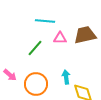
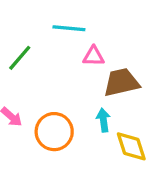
brown trapezoid: (85, 35) -> (121, 82), moved
green line: (35, 48) -> (20, 58), moved

